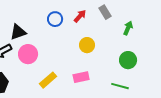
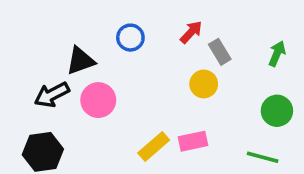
gray rectangle: (105, 12) -> (220, 52), moved
blue circle: (55, 19) -> (130, 38), moved
yellow rectangle: (48, 80) -> (154, 147), moved

